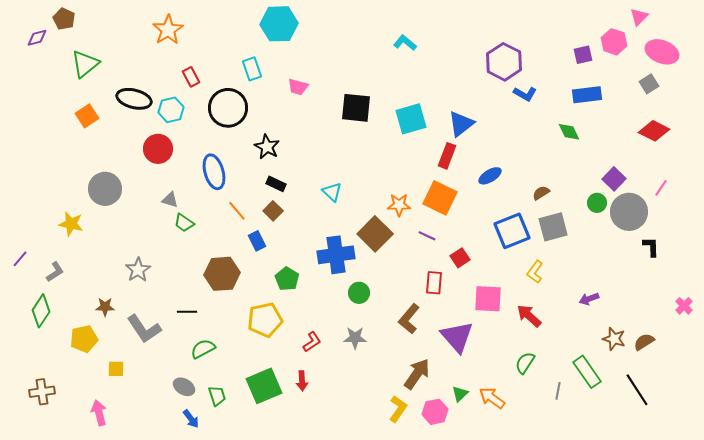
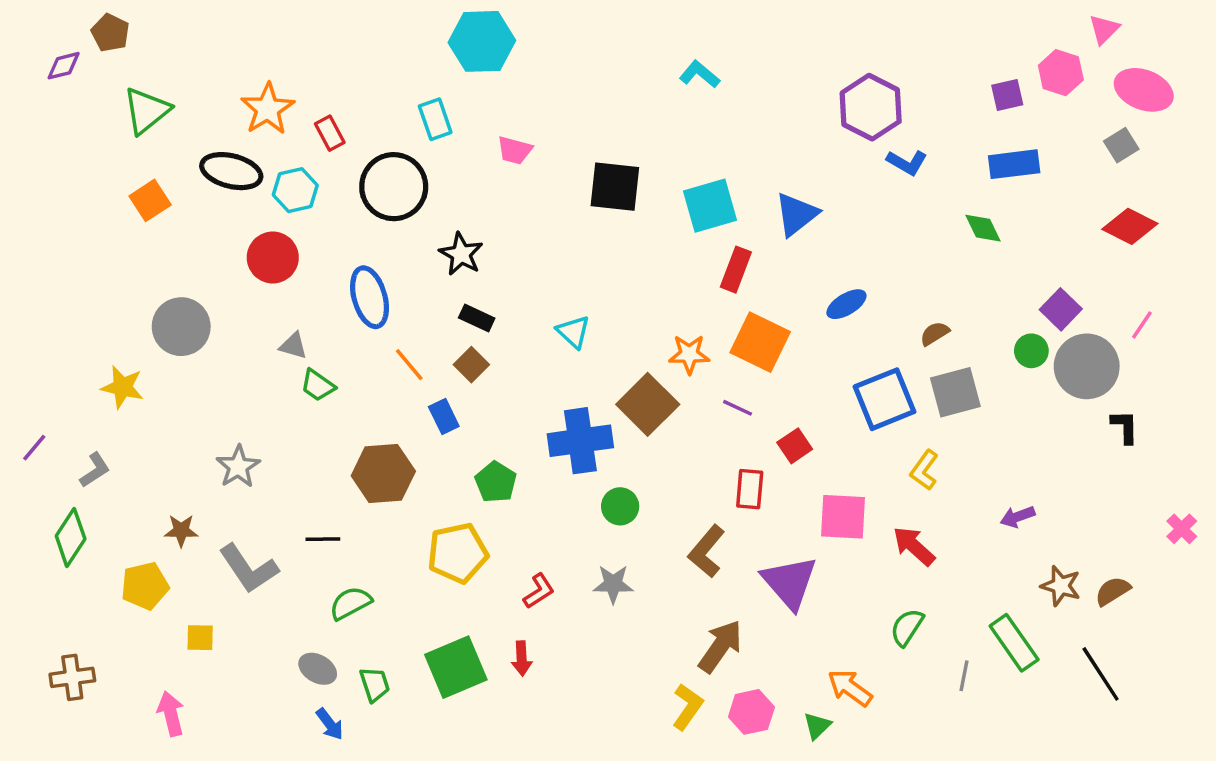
orange star: (168, 30) -> (268, 109), moved
red rectangle: (447, 156) -> (736, 270), moved
green triangle: (460, 394) -> (817, 726), moved

